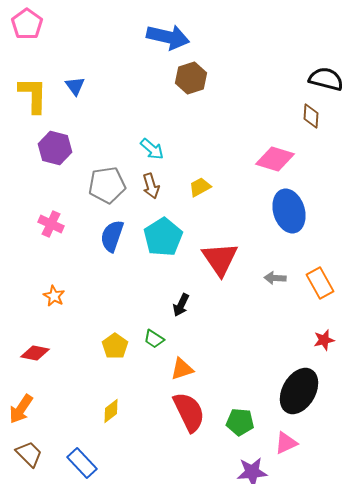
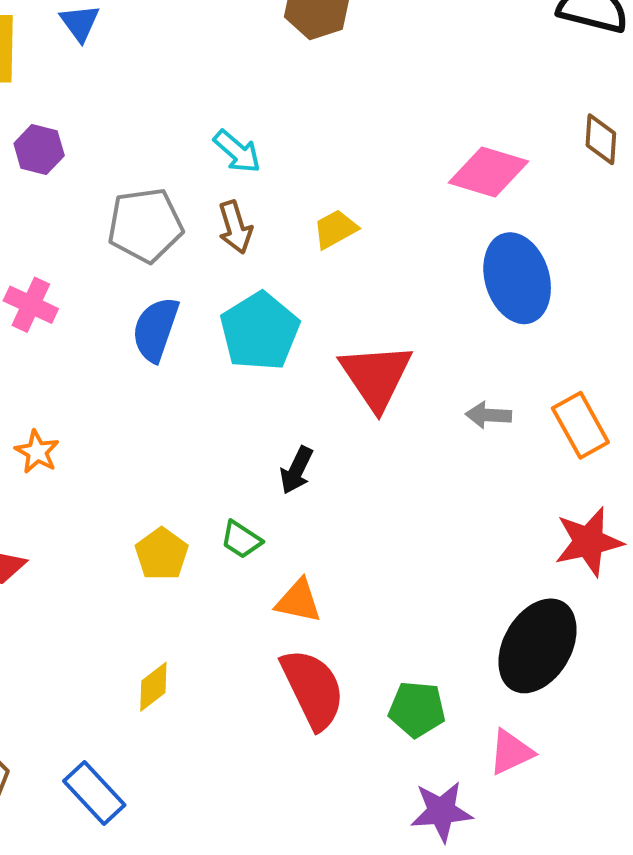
brown diamond: (311, 116) -> (601, 139), moved
purple hexagon: (55, 148) -> (39, 149), size x0.7
red star: (324, 340) -> (589, 542), size x1.6
orange triangle: (182, 369) -> (298, 601), turned 30

